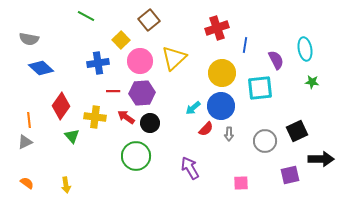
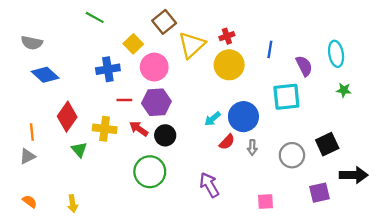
red cross: (217, 28) -> (227, 36), moved, size x0.6
yellow triangle: (174, 58) -> (192, 45), moved
yellow circle: (222, 73) -> (229, 65), moved

